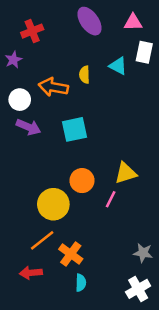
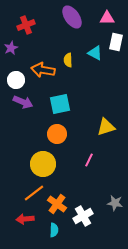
yellow triangle: (126, 173) -> (106, 127), moved
orange circle: (82, 181) -> (57, 134), moved
cyan semicircle: (81, 283) -> (54, 230), moved
white cross: (138, 289) -> (83, 216), moved

